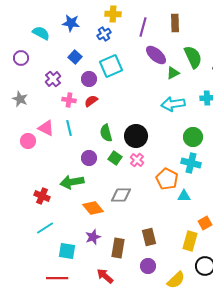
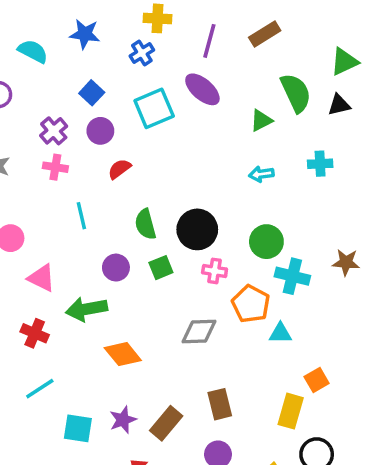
brown rectangle: (175, 23) -> (265, 34), turned 60
purple ellipse: (156, 55) -> (202, 89), moved
purple circle: (89, 79) -> (100, 131), moved
pink cross: (69, 100) -> (55, 167), moved
cyan arrow: (173, 104) -> (261, 174), size x0.6
pink triangle: (46, 128) -> (42, 278), moved
green circle: (193, 137) -> (266, 242), moved
green square: (115, 158) -> (161, 268), turned 32
pink cross: (137, 160) -> (215, 271), moved, turned -32
gray diamond: (121, 195) -> (199, 332), moved
purple star: (93, 237) -> (123, 420), moved
brown rectangle: (118, 248) -> (166, 423), turned 30

